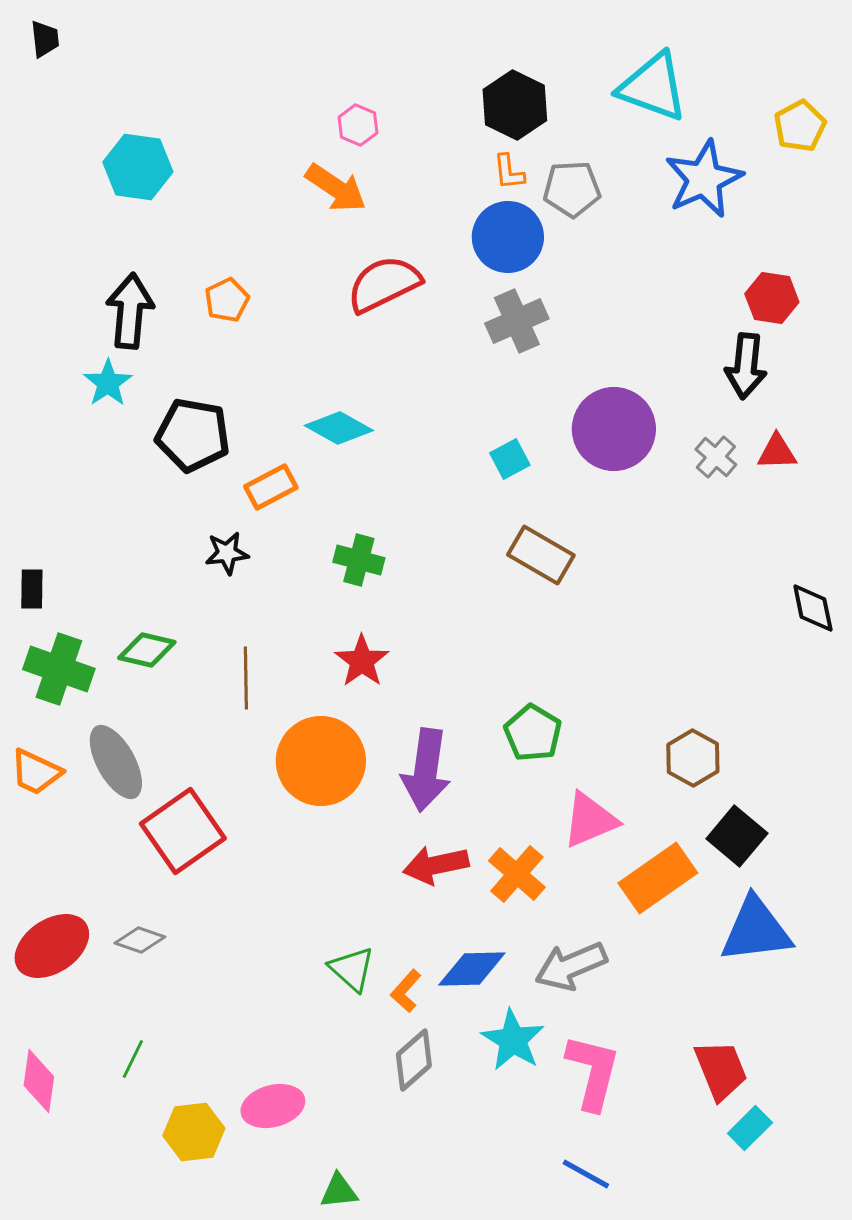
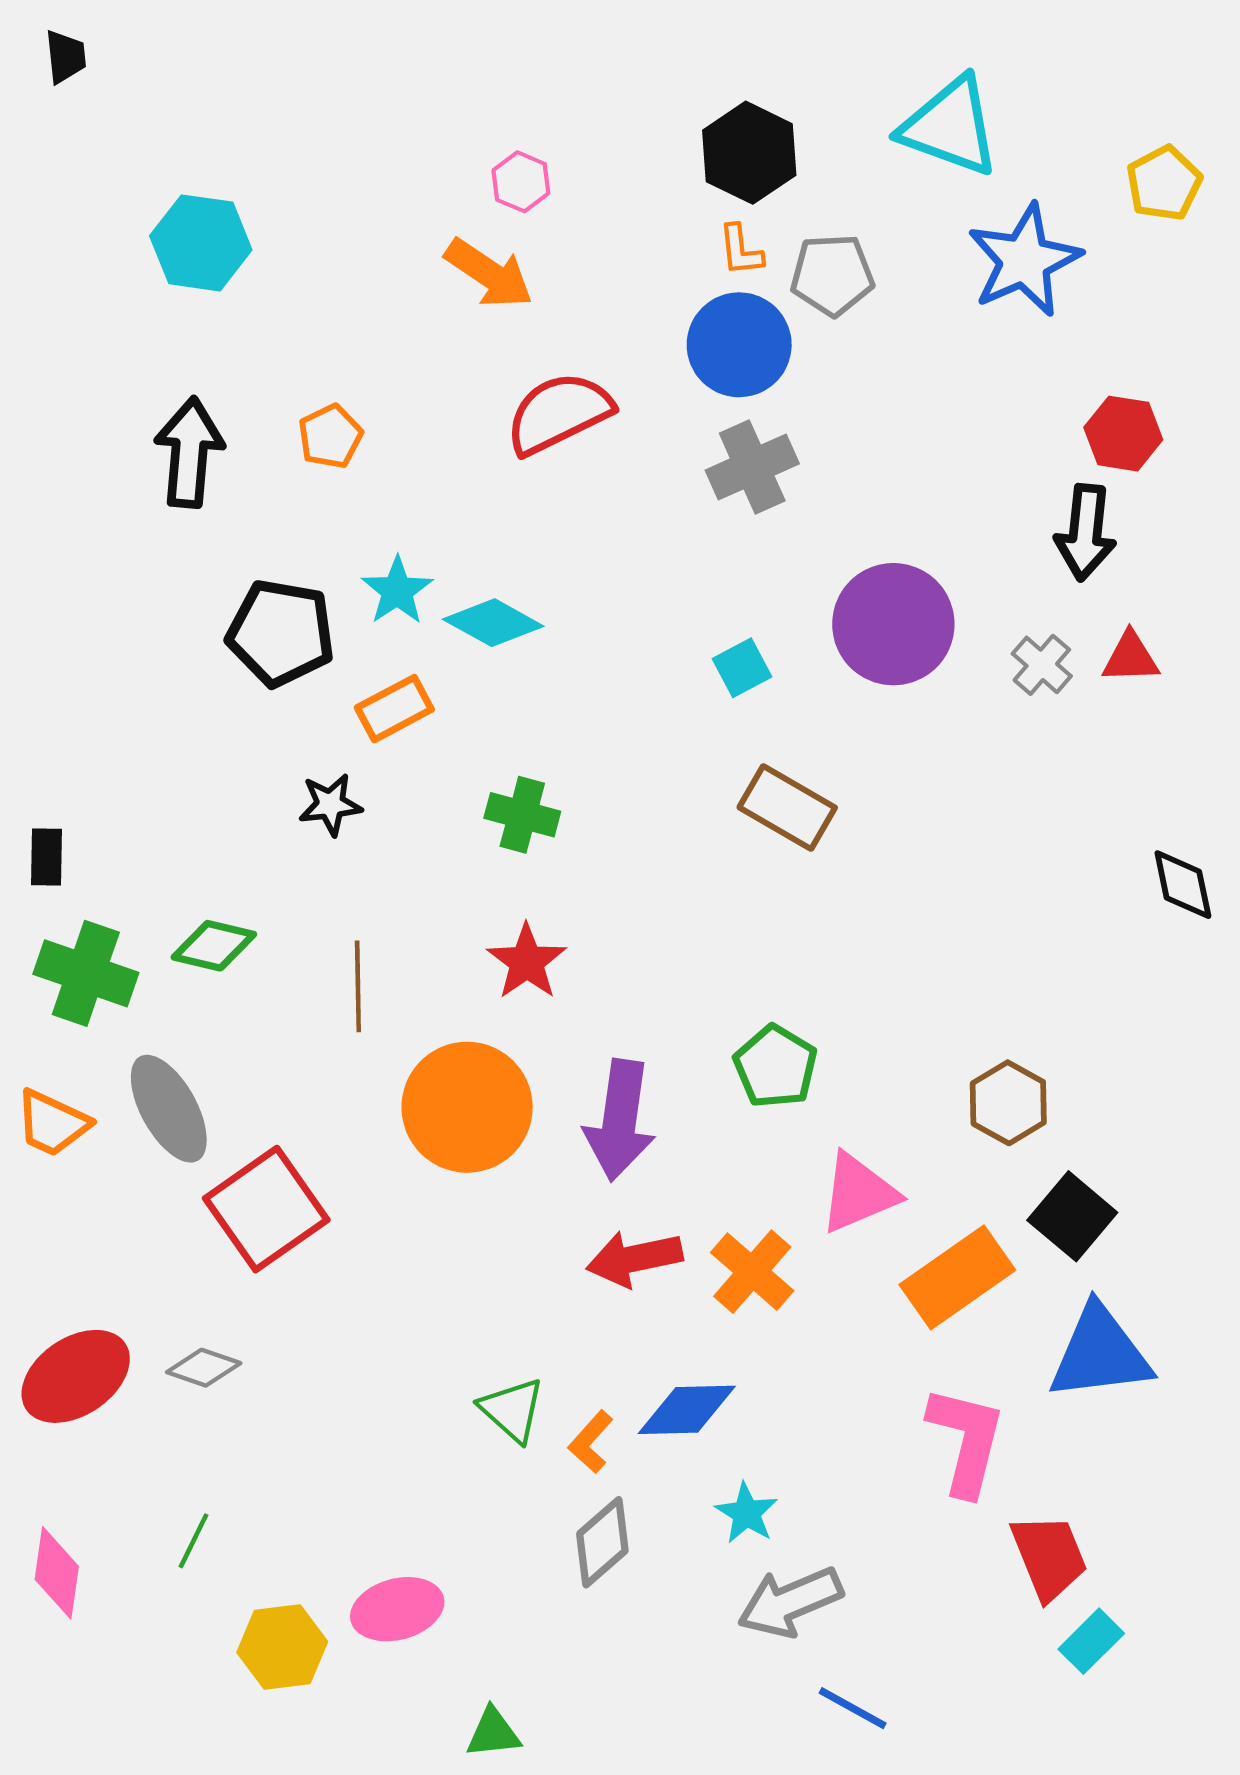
cyan star: (108, 383) -> (397, 591), moved
gray arrow: (571, 966) -> (790, 1602), moved
cyan star: (513, 1040) -> (746, 1513), size x0.7
pink L-shape: (593, 1072) -> (966, 1440), moved

